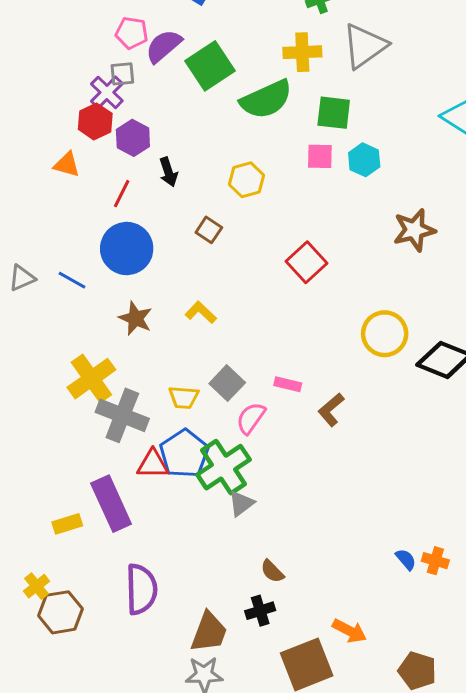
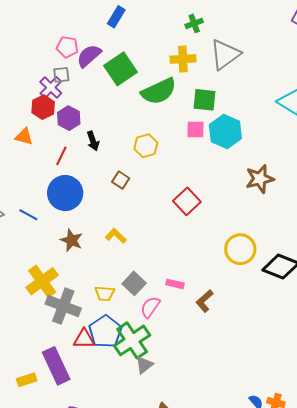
cyan hexagon: (364, 160) -> (225, 132), size x1.5

